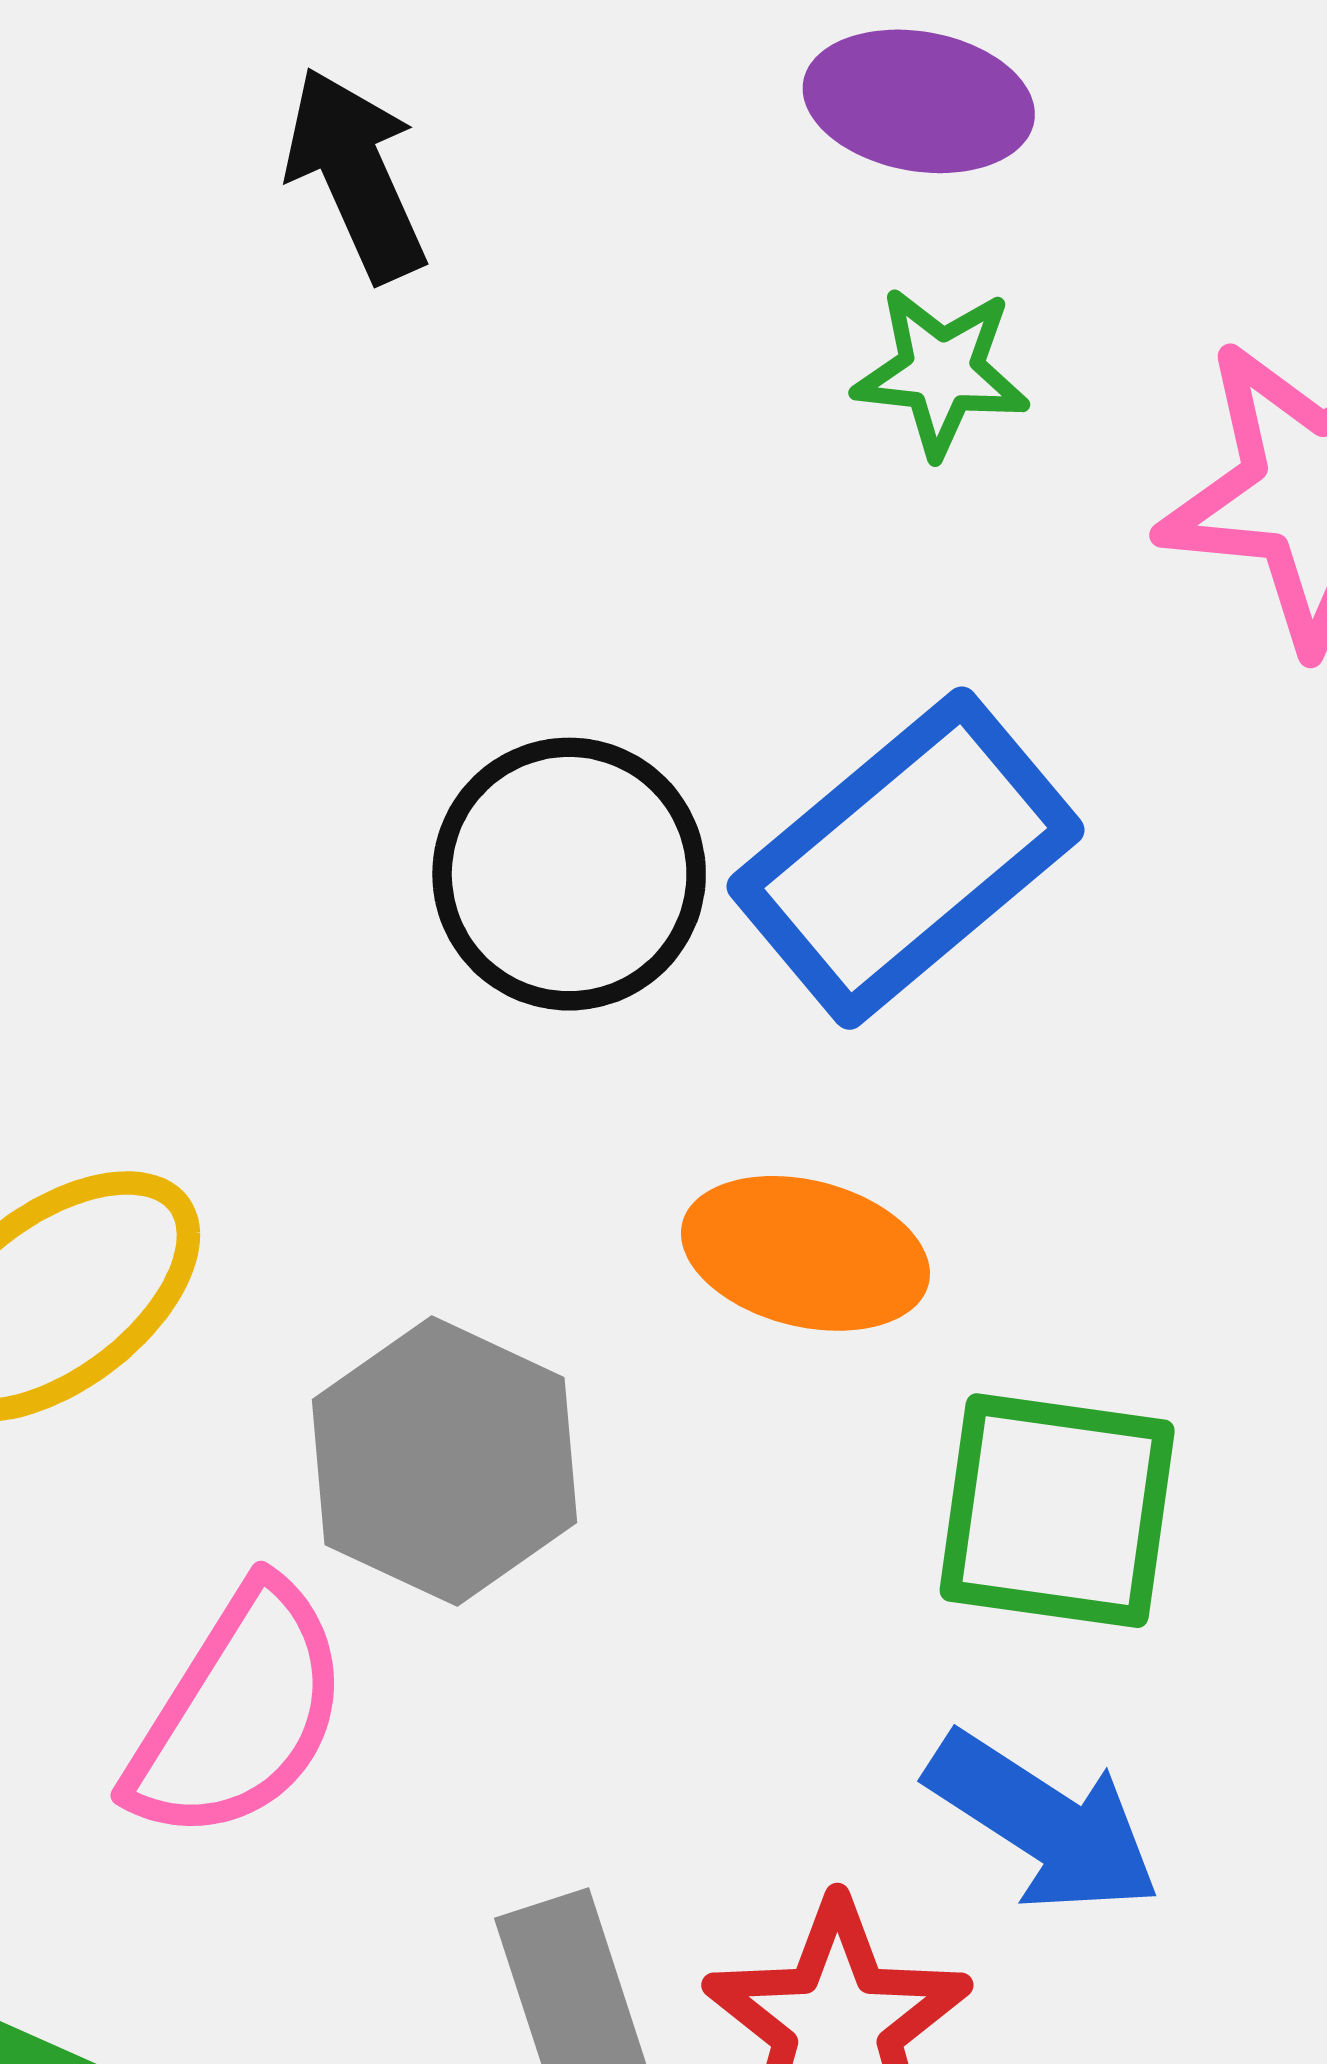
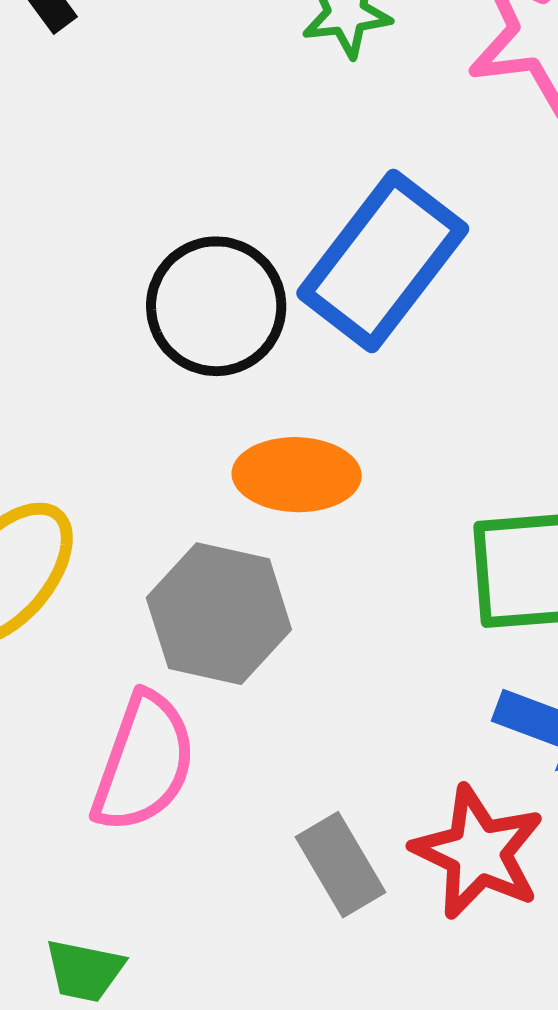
orange ellipse: (805, 1253) -> (297, 475), moved

